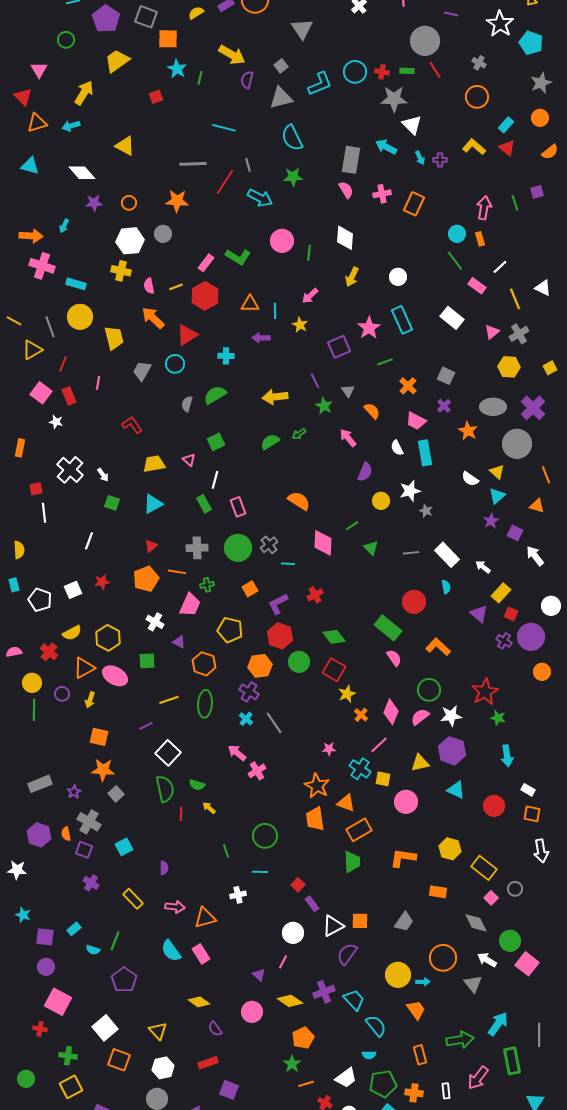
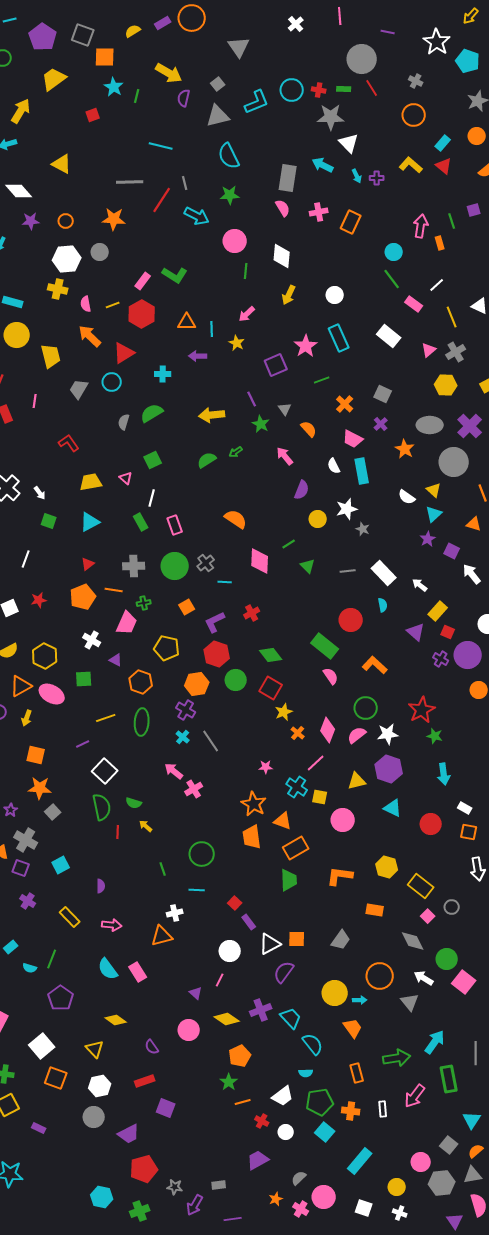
orange rectangle: (480, 239) -> (440, 243), moved
pink circle: (282, 241) -> (235, 241), moved
orange triangle: (205, 918) -> (162, 936), moved
yellow diamond: (199, 1002) -> (116, 1020), moved

